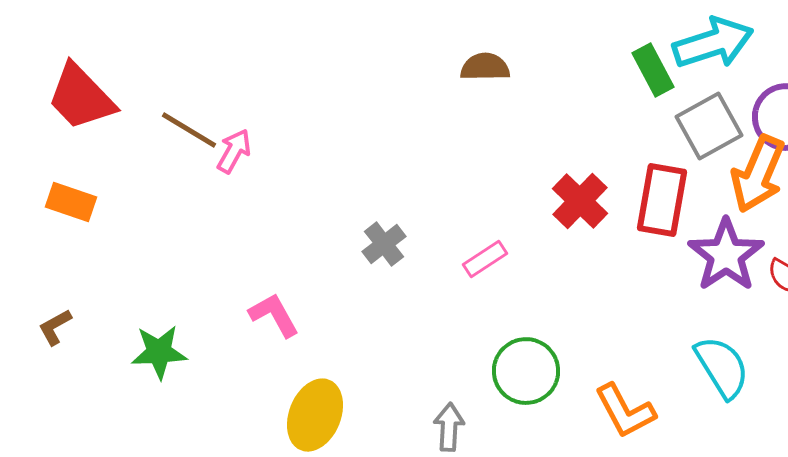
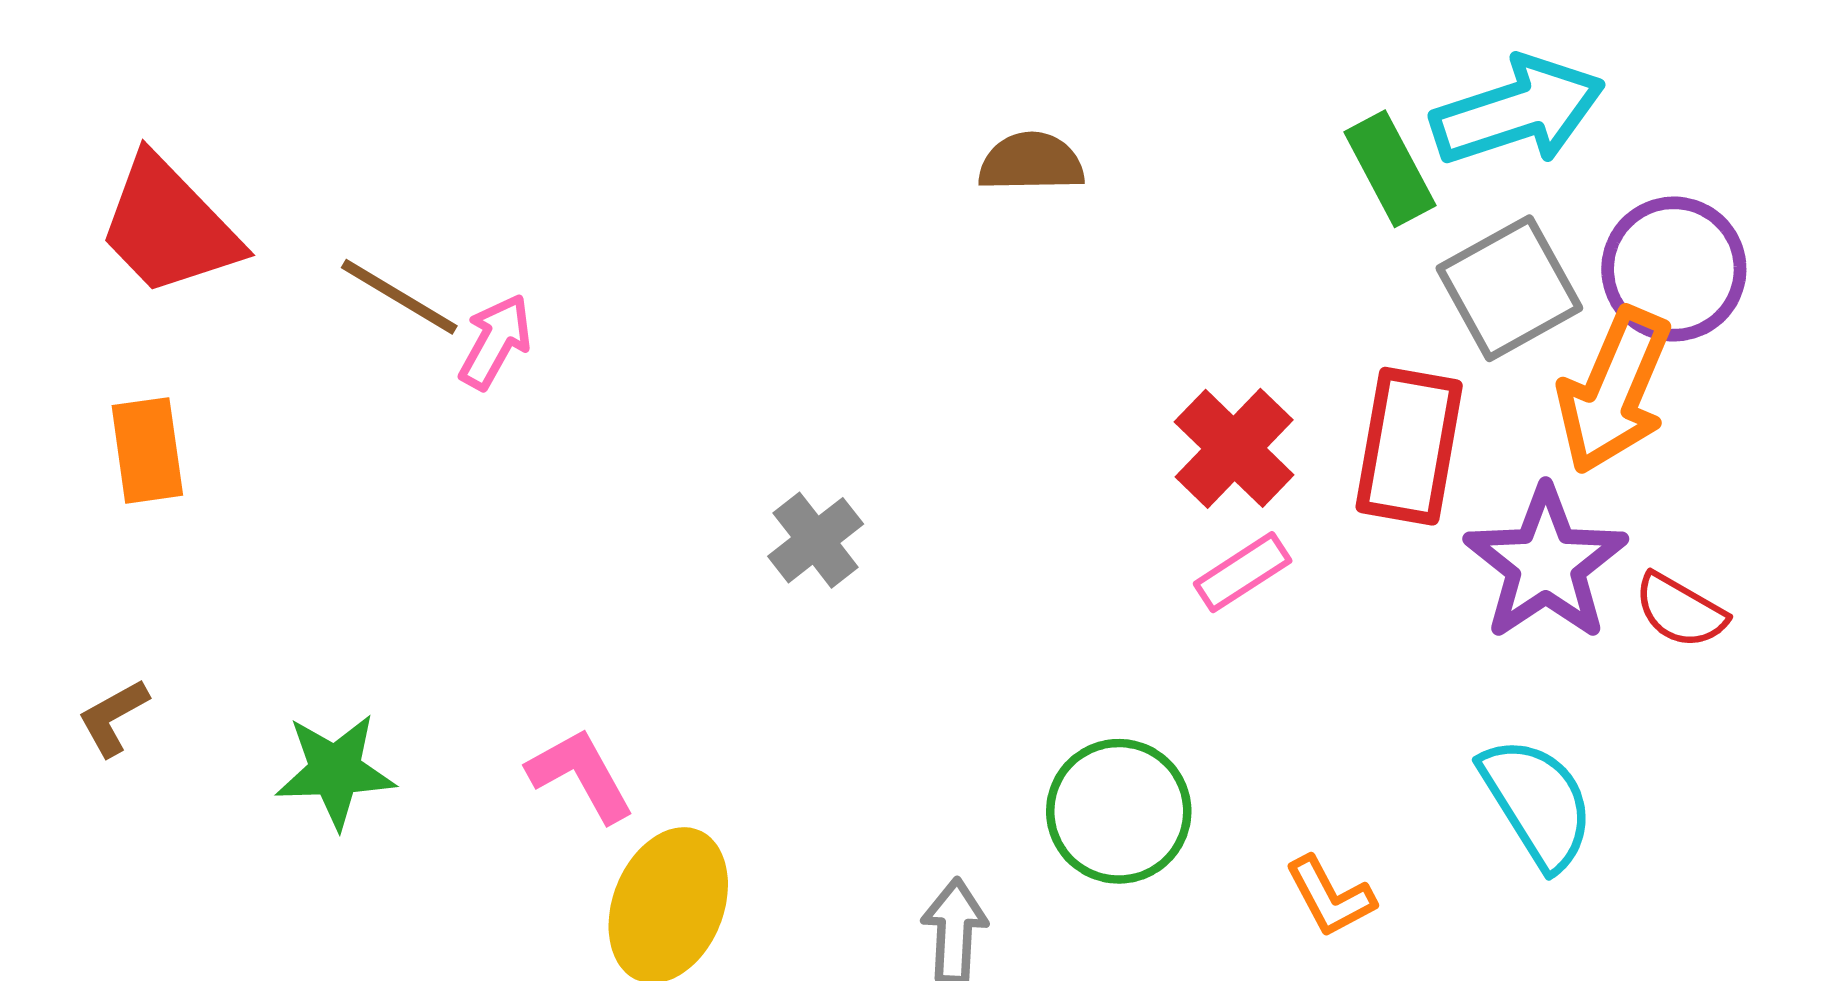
orange rectangle: (71, 202) -> (147, 450), turned 63
pink rectangle: (485, 259) -> (1243, 572), moved
pink L-shape: (274, 315) -> (581, 775), moved
orange L-shape: (625, 411) -> (1330, 897), size x0.7

